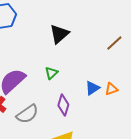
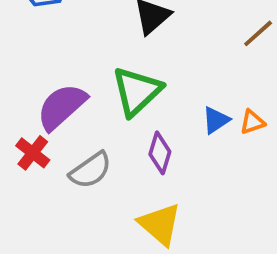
green triangle: (51, 73) -> (137, 91), size x2.0

